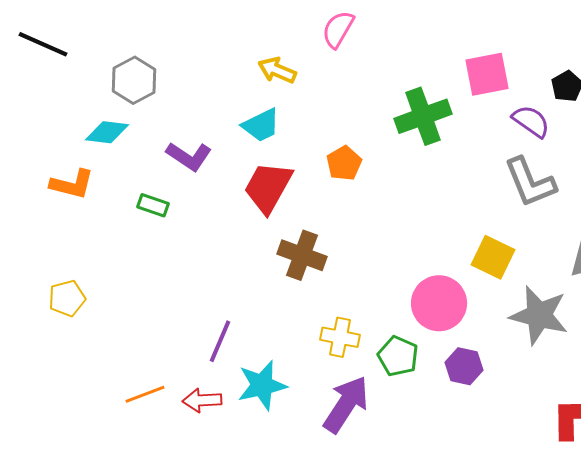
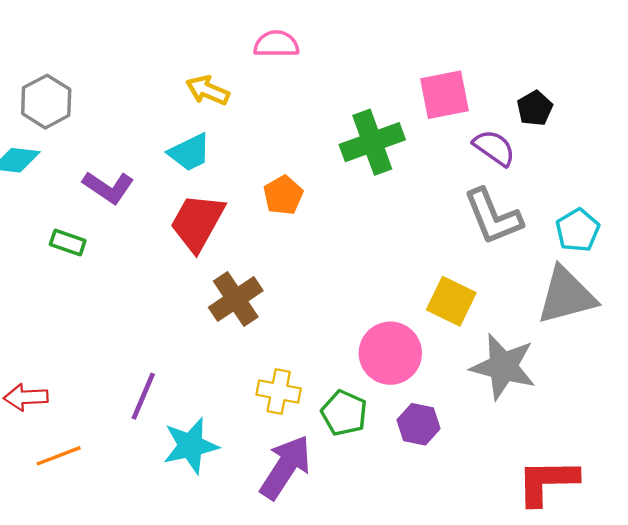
pink semicircle: (338, 29) -> (276, 44), turned 60
brown cross: (302, 255) -> (236, 299), turned 36
red arrow: (202, 400) -> (26, 397), moved

